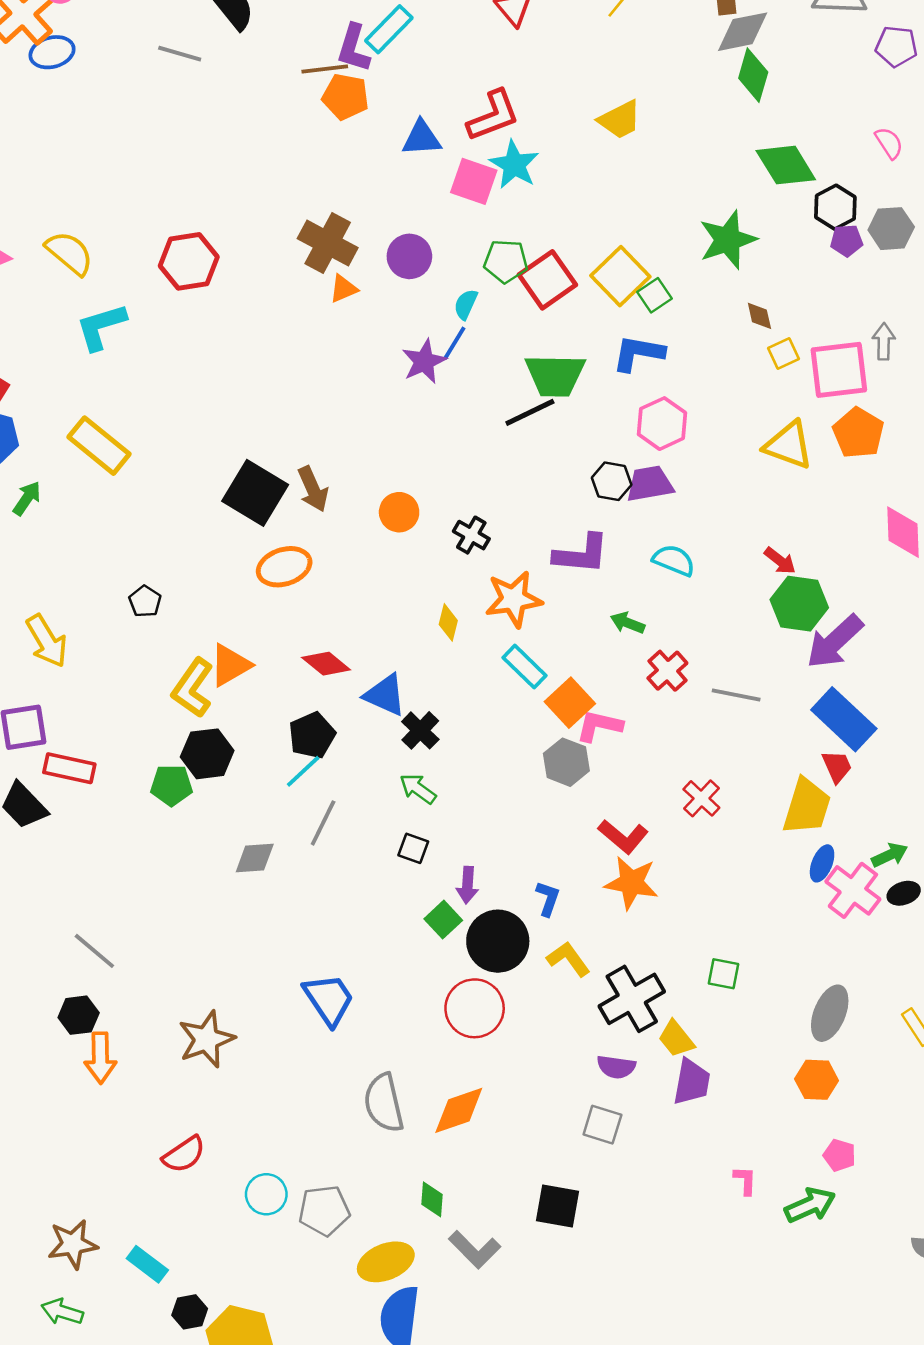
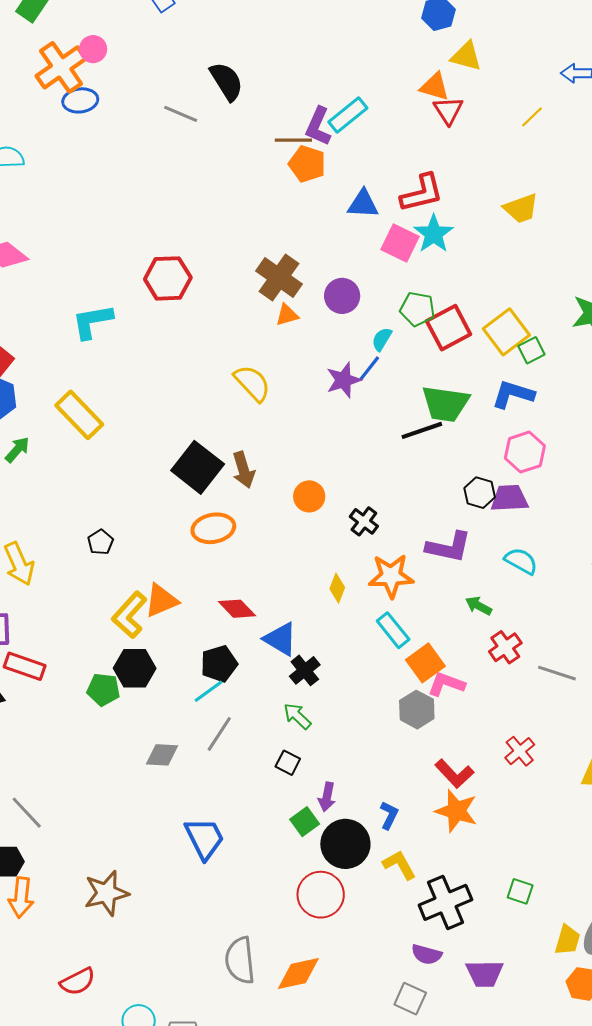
yellow semicircle: (70, 253) -> (252, 383), moved
blue trapezoid: (329, 999) -> (205, 838), moved
yellow trapezoid: (676, 1039) -> (568, 940), moved, turned -132
purple trapezoid: (692, 1082) -> (485, 974), turned 72

